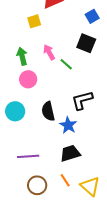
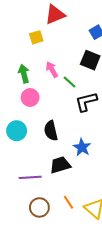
black L-shape: (82, 100) -> (86, 102), moved
blue star: (68, 125) -> (82, 147), moved
black trapezoid: (70, 153) -> (60, 165), moved

